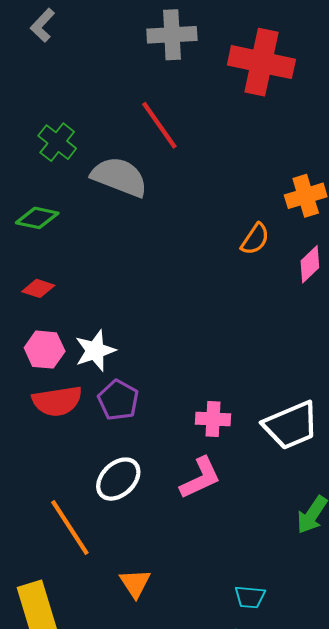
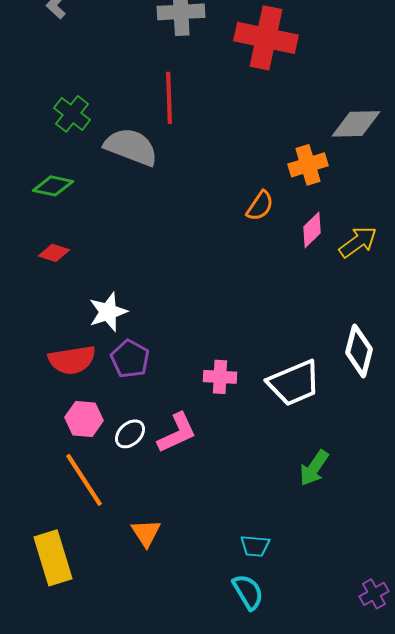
red line: (159, 125) -> (169, 98), turned 33
pink hexagon: (45, 350) -> (84, 419), moved
pink L-shape: (200, 478) -> (177, 433), moved
white ellipse: (118, 479) -> (130, 434), size x0.7

